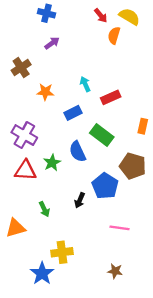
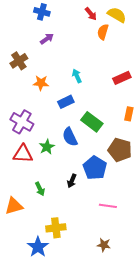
red rectangle: (111, 97) -> (122, 78), moved

